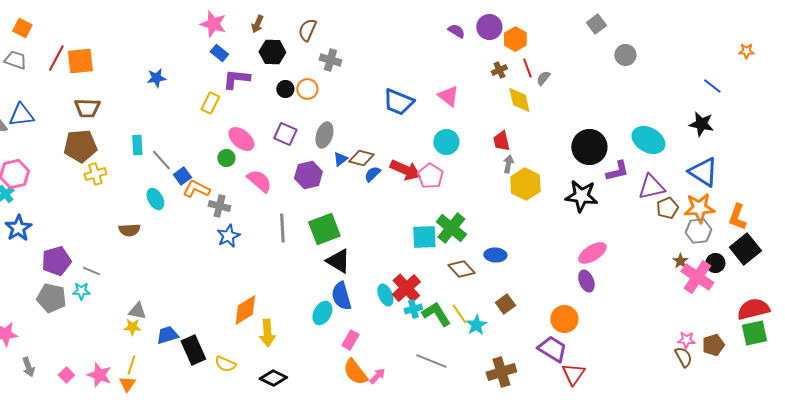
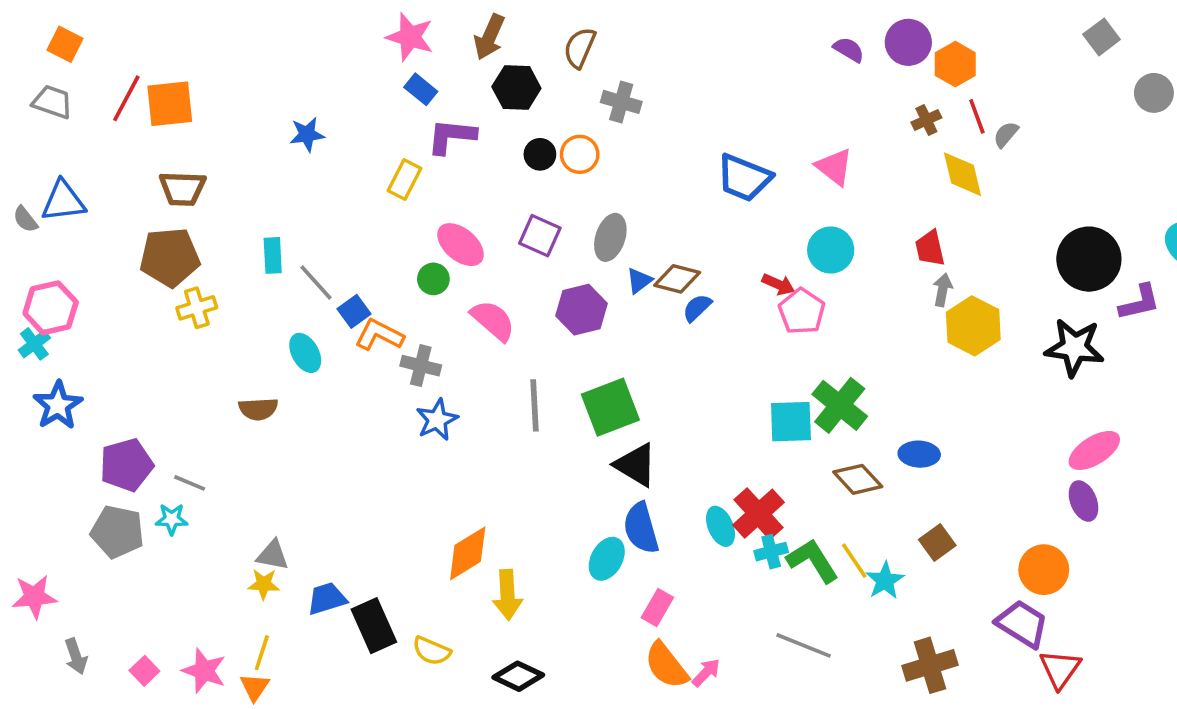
brown arrow: (257, 24) -> (489, 37), size x1.4
red arrow: (405, 170) -> (778, 284), moved, size x0.6

